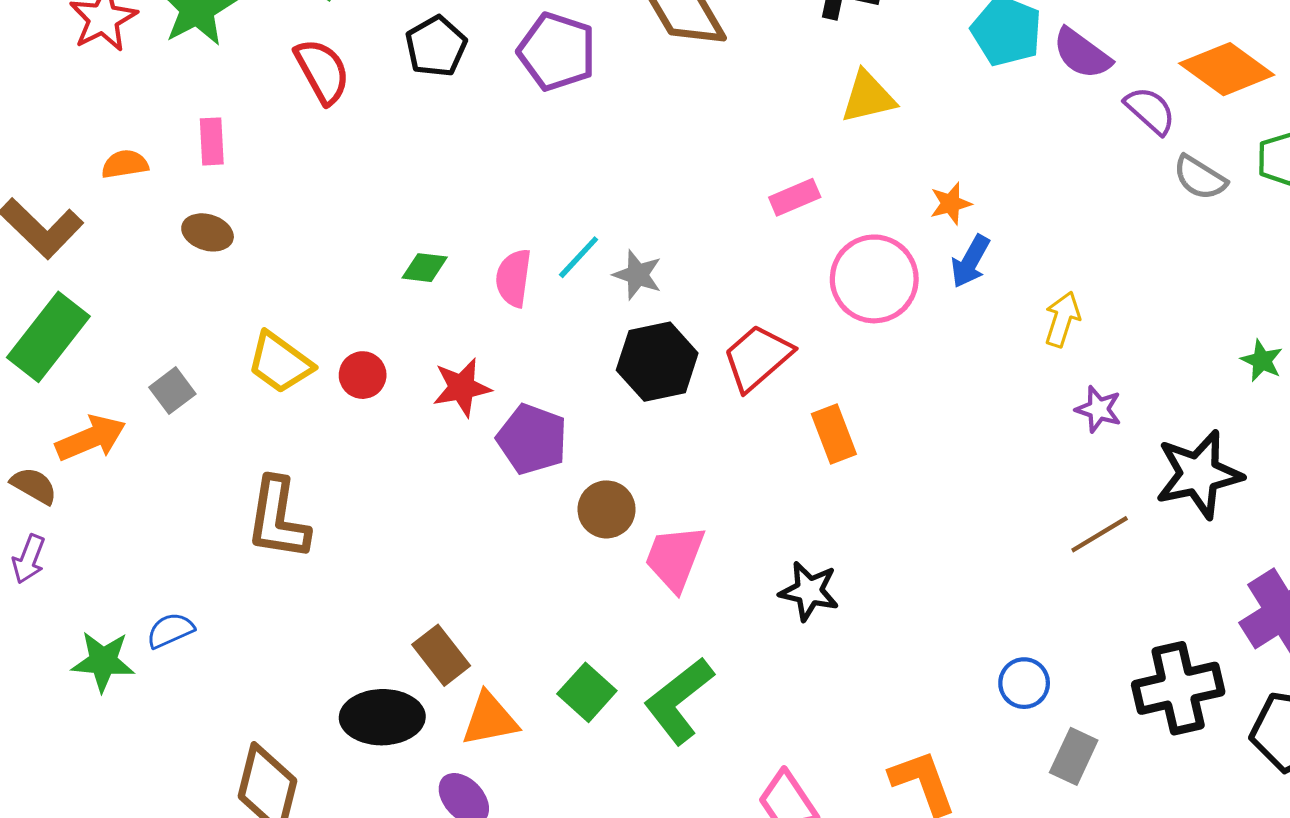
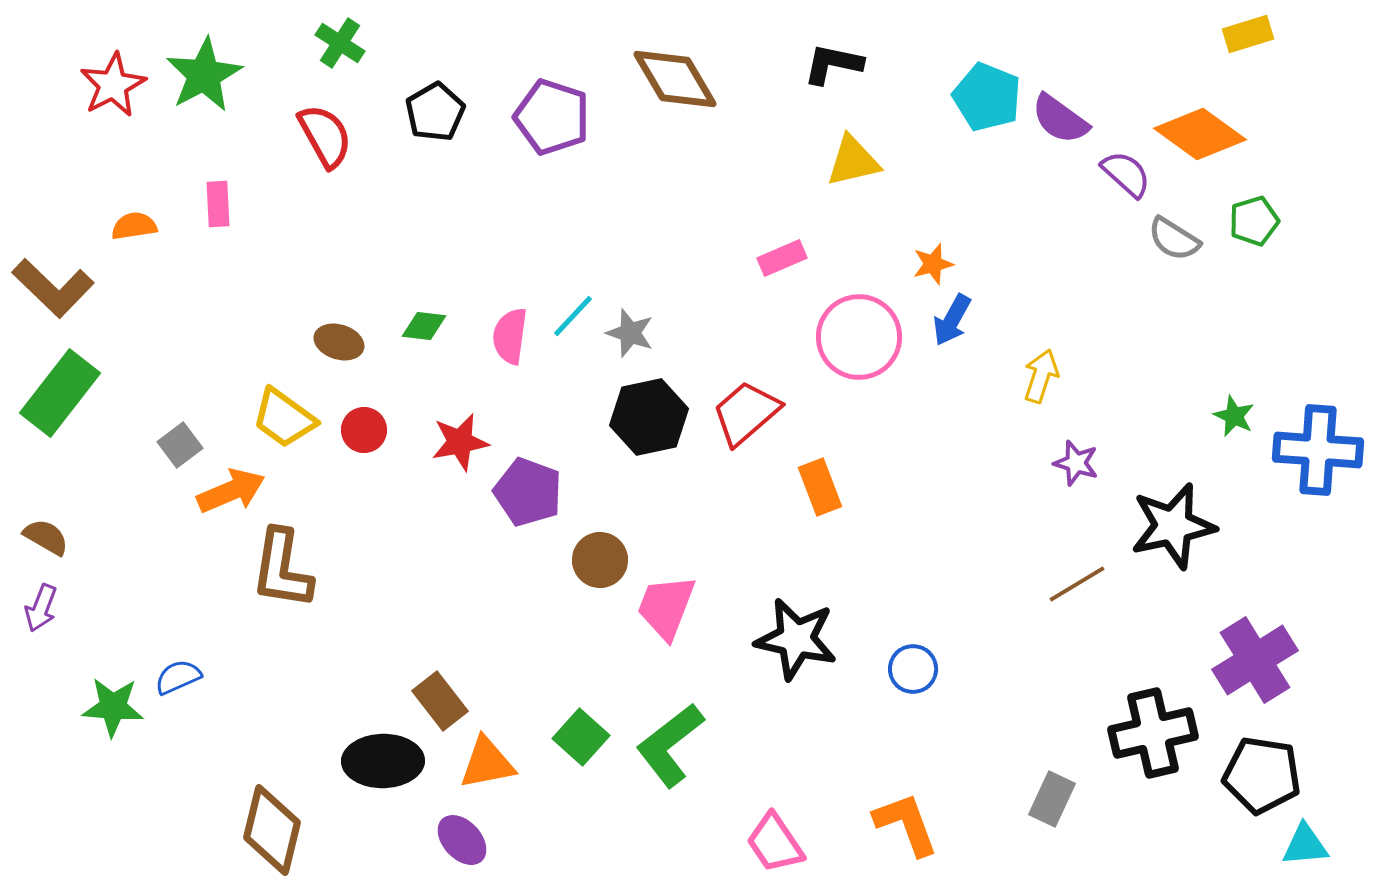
brown ellipse: (208, 232) -> (339, 342), moved
orange arrow: (91, 438) -> (231, 491), moved
black star: (809, 591) -> (796, 639), size x1.4
blue circle: (1024, 683) -> (913, 669), moved

